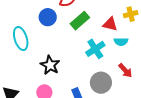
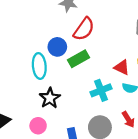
green rectangle: (80, 21) -> (78, 59), moved
cyan ellipse: (21, 39) -> (39, 66), moved

